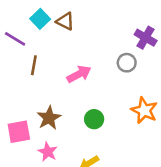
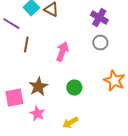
purple cross: (146, 38) -> (99, 18), moved
pink arrow: (79, 74) -> (62, 52), turned -42

